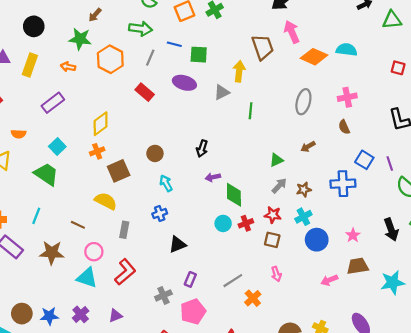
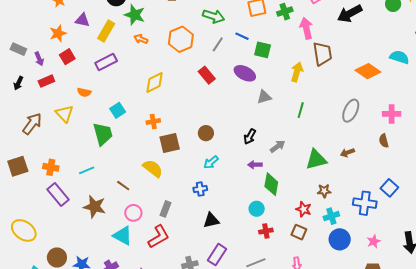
pink arrow: (292, 32) -> (306, 28), moved
green star: (80, 39) -> (135, 15), moved
cyan semicircle: (347, 50) -> (399, 57), moved
gray triangle: (222, 92) -> (264, 97), moved
purple rectangle: (53, 103) -> (106, 62), moved
yellow diamond: (101, 124) -> (154, 82), moved
green triangle: (276, 160) -> (316, 160), size x1.6
blue square: (364, 160) -> (389, 188), moved
green trapezoid: (46, 174) -> (103, 134), turned 30
cyan arrow: (166, 183) -> (211, 162), turned -112
blue cross: (343, 184) -> (365, 203), moved
gray arrow: (279, 186) -> (278, 146), moved
brown star: (304, 190) -> (324, 191), moved
cyan line: (36, 216) -> (87, 170), turned 35
red cross: (246, 223) -> (266, 231), moved
gray rectangle: (124, 230) -> (166, 209), moved
purple rectangle: (190, 279) -> (217, 255), size x1.5

